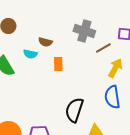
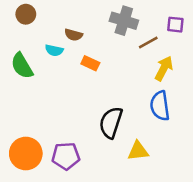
orange rectangle: (58, 64) -> (90, 63), turned -64

